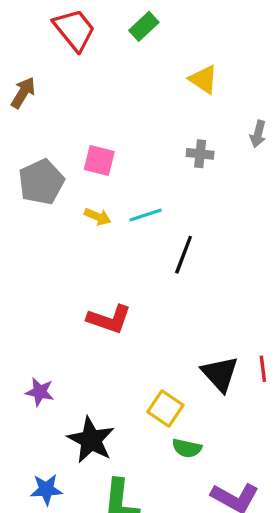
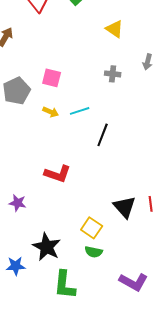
purple star: (40, 392) -> (18, 203), moved
green semicircle: (187, 448) -> (94, 252), moved
blue star: (46, 490) -> (16, 266), moved

